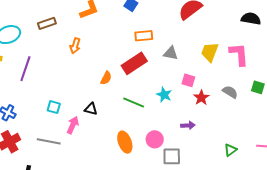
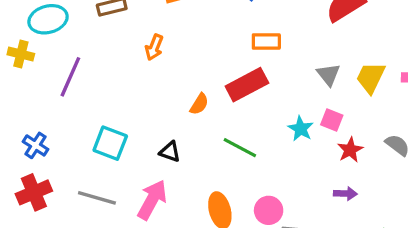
gray triangle: (171, 53) -> (328, 74), moved, turned 35
cyan star: (164, 95) -> (301, 129), moved
cyan square: (54, 107) -> (110, 143), size x1.5
pink arrow: (73, 125) -> (152, 200), moved, size x1.4
purple arrow: (188, 125) -> (345, 194), moved

